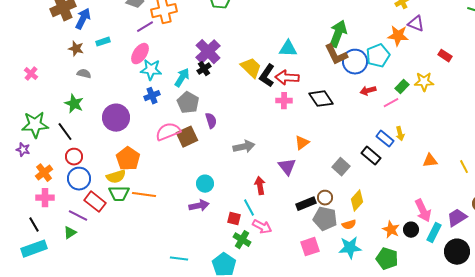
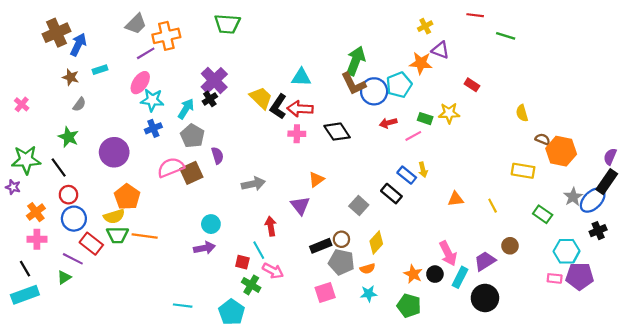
gray semicircle: (84, 74) -> (79, 104), turned 112
green rectangle: (402, 87) -> (425, 119), turned 64
cyan star: (350, 248) -> (369, 294), size x0.7

